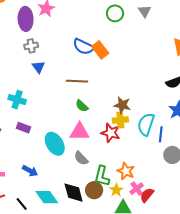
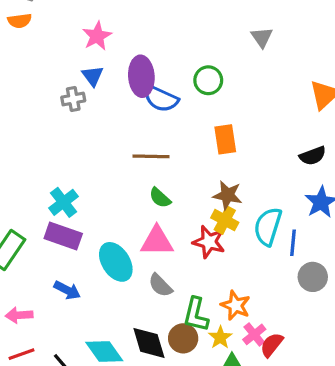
green circle: (115, 13) -> (208, 80), moved
purple ellipse: (26, 19) -> (141, 76), moved
orange rectangle: (100, 50) -> (225, 139), moved, turned 30
blue triangle: (38, 67) -> (93, 76), moved
cyan cross: (17, 100) -> (64, 202), moved, turned 36
yellow cross: (120, 120) -> (225, 220), turned 35
purple rectangle: (24, 128) -> (63, 236), size x1.5
blue arrow: (30, 171) -> (67, 290), moved

